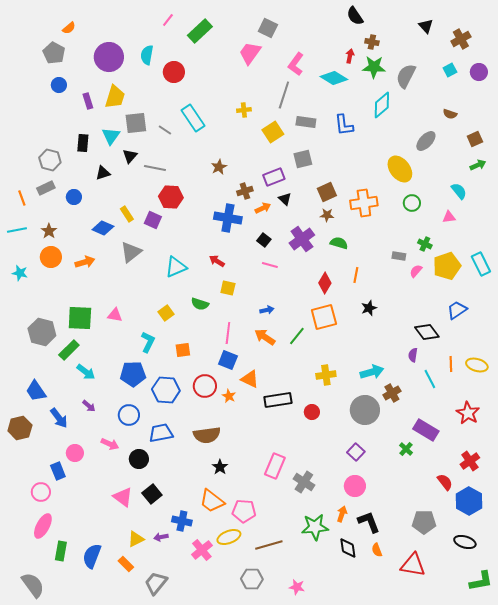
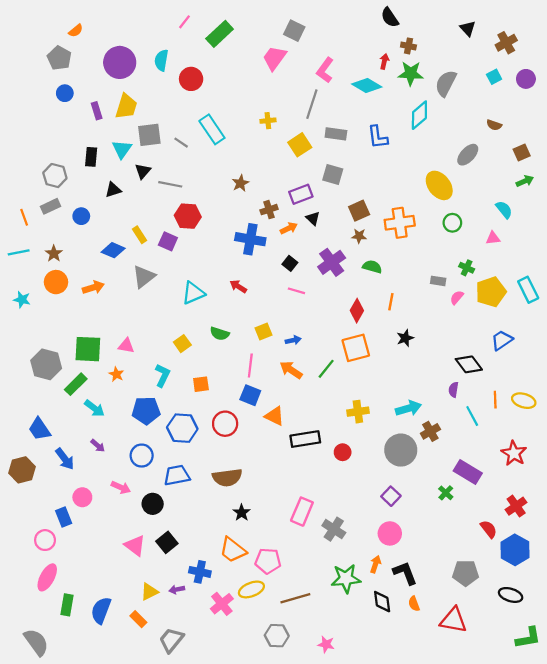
gray square: (303, 159) -> (333, 174), turned 30
yellow square: (228, 288) -> (264, 331), moved, turned -35
orange star: (229, 396) -> (116, 374), moved

